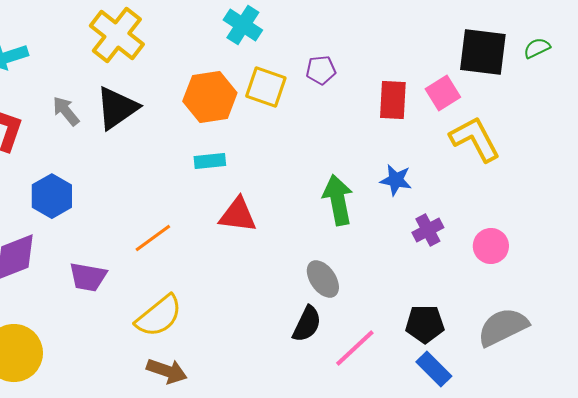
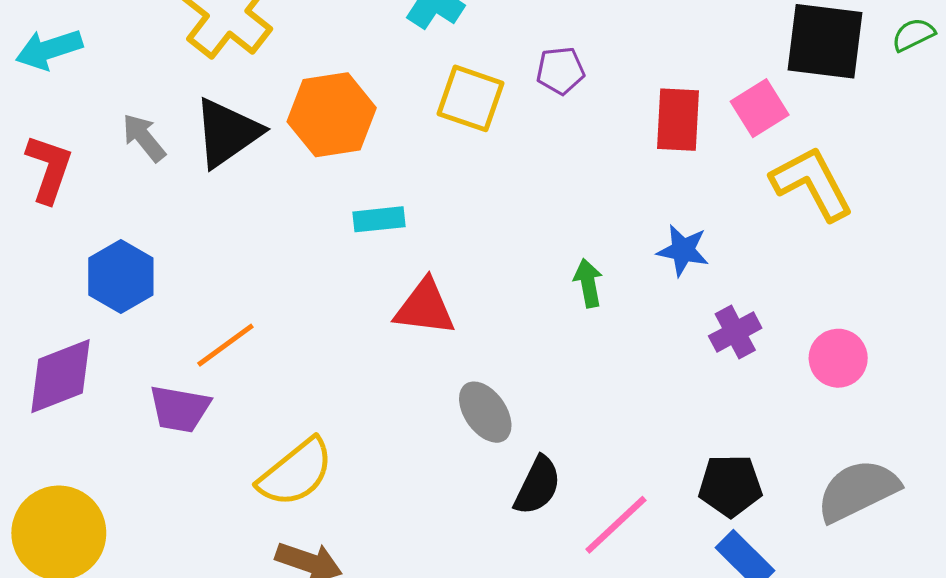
orange hexagon: (210, 97) -> (332, 115), moved
green arrow: (338, 200) -> (588, 283), size x0.6
orange line: (153, 238) -> (225, 345), moved
gray ellipse: (323, 279) -> (485, 412), moved

